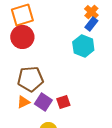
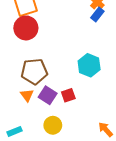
cyan hexagon: (83, 46) -> (89, 65), moved
orange triangle: (23, 102) -> (27, 95), turned -40

